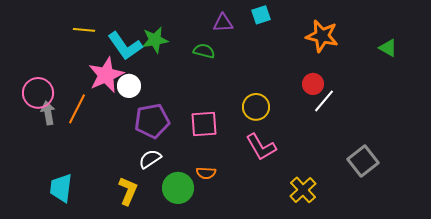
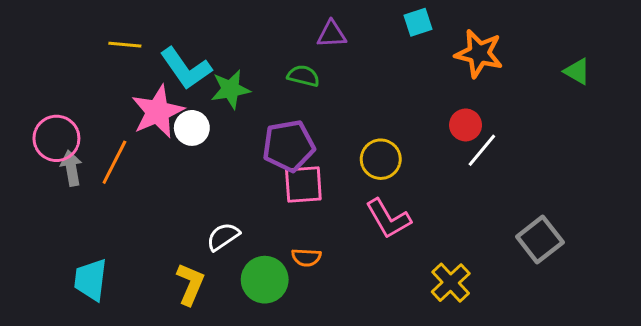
cyan square: (261, 15) -> (418, 22), moved
green star: (155, 40) -> (231, 89), moved
purple pentagon: (152, 121) -> (289, 146), moved

